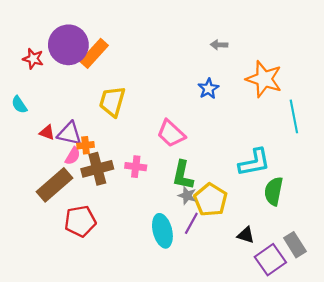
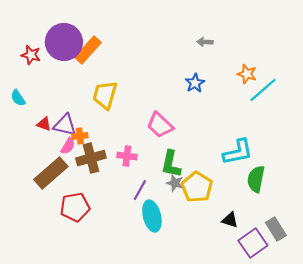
orange star: (264, 79) -> (247, 74), size x0.6
cyan line: (294, 116) -> (263, 90), moved, turned 60
purple line: (191, 223) -> (140, 190), moved

